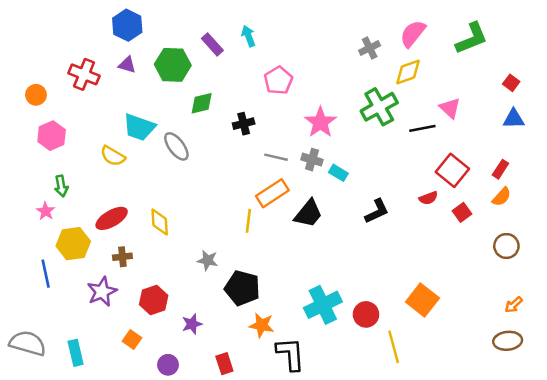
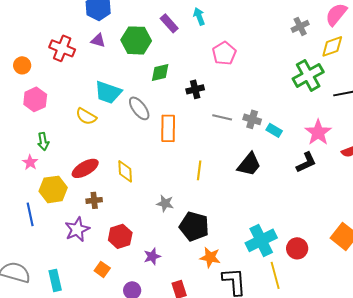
pink star: (320, 122) -> (318, 132), moved
orange rectangle: (272, 193) -> (168, 128), moved, turned -56
yellow line: (394, 347) -> (275, 275), moved

